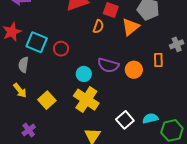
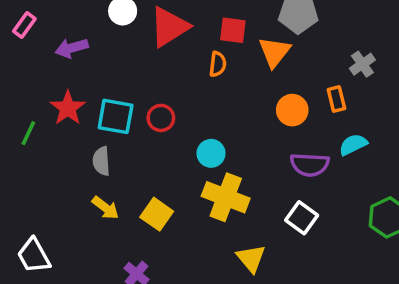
purple semicircle: (108, 65) -> (310, 165), moved
orange circle: (134, 70) -> (292, 110), moved
cyan semicircle: (150, 118) -> (353, 145), moved

